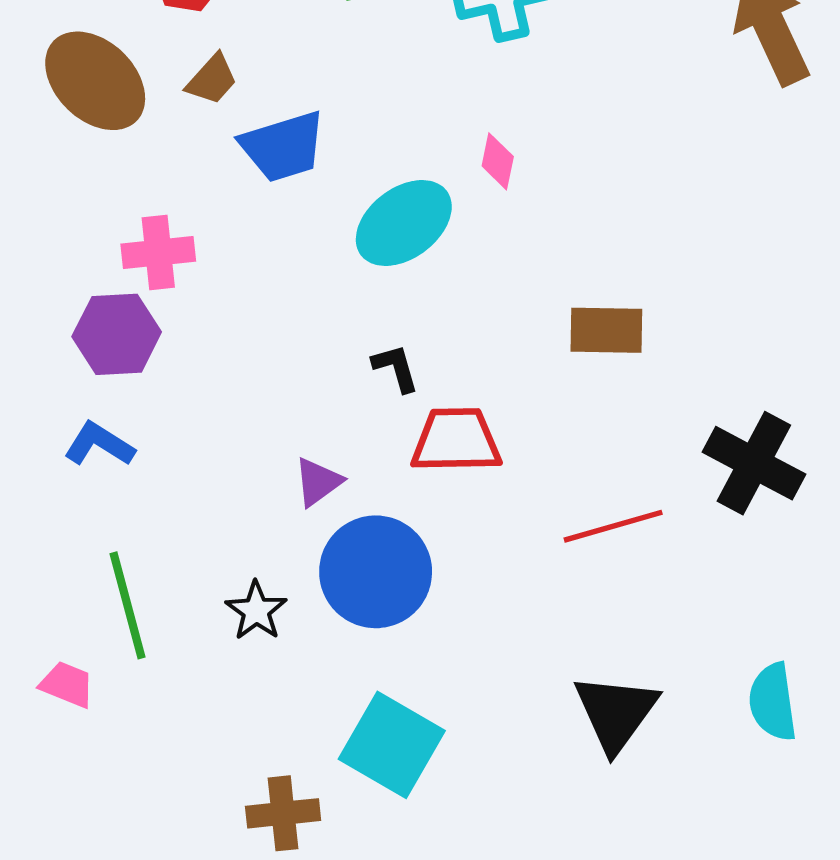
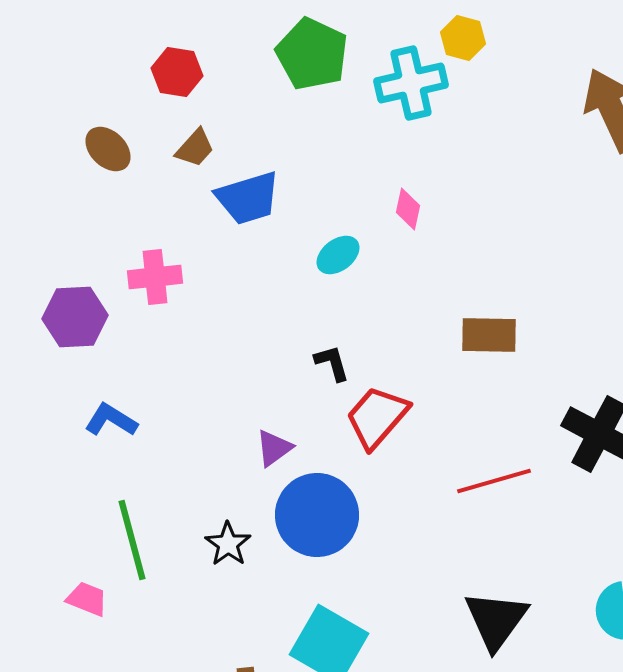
brown ellipse: (95, 81) -> (108, 149), size x0.6
cyan ellipse: (404, 223) -> (338, 255), size x0.6
purple hexagon: (117, 334) -> (75, 317), moved
red trapezoid: (456, 440) -> (377, 417), turned -48

